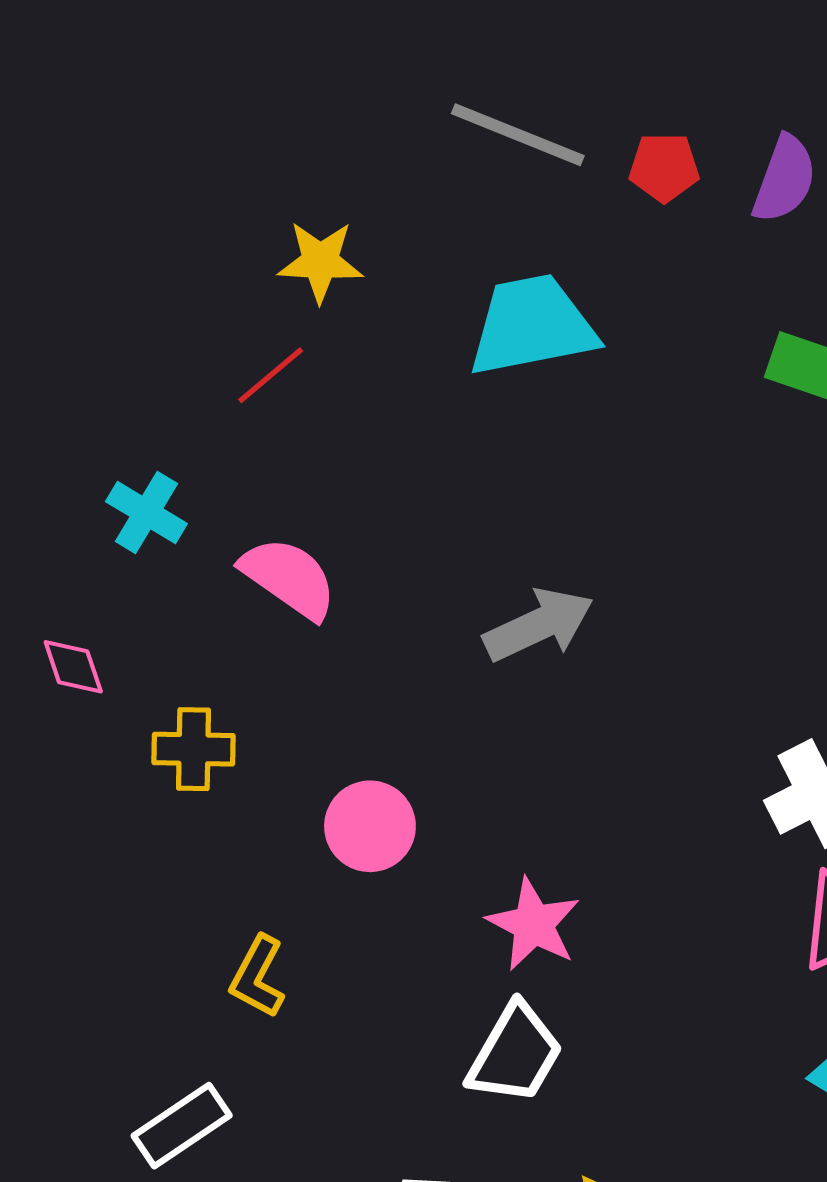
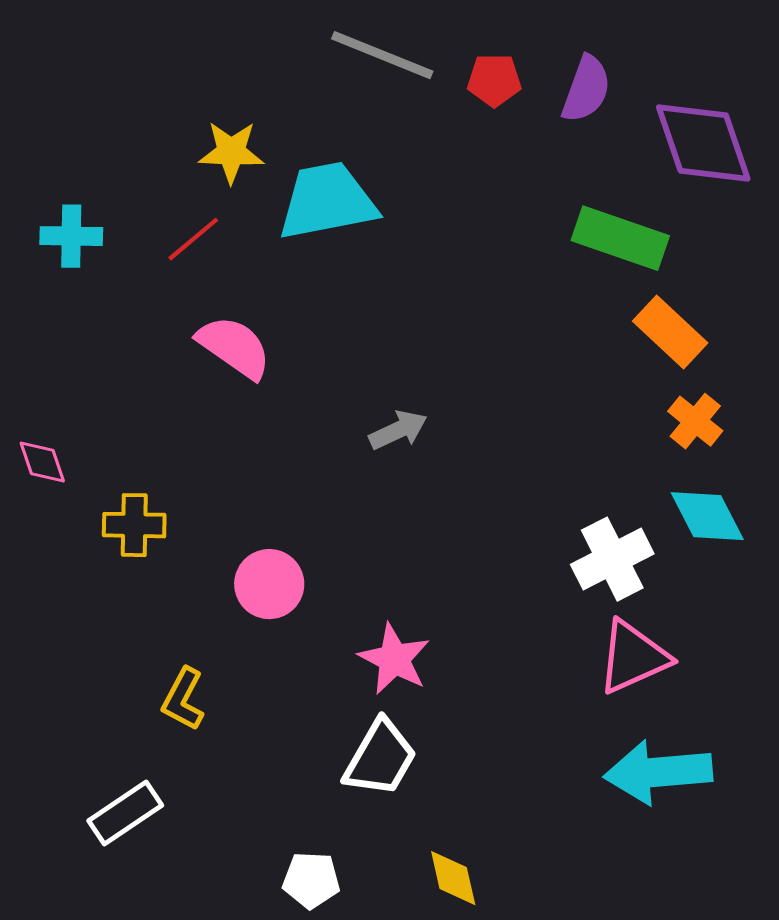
cyan trapezoid: (532, 326) -> (327, 201), moved
cyan cross: (146, 513) -> (71, 236), moved, turned -30
pink semicircle: (289, 578) -> (234, 347), moved
gray arrow: (539, 625) -> (398, 430), size x0.7

